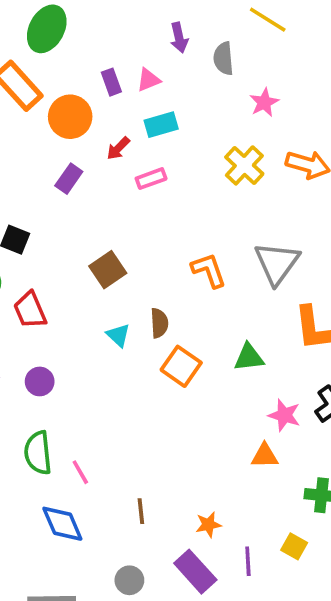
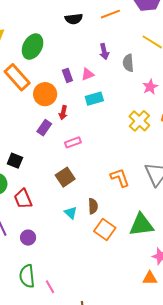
red arrow: (118, 148) -> (63, 113), moved, turned -32
pink rectangle: (151, 179) -> (73, 142), moved
green triangle: (249, 357) -> (141, 225), size x1.5

